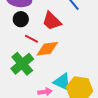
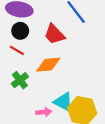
red line: (31, 39) -> (17, 50), moved
green cross: (22, 64) -> (20, 80), size x0.7

